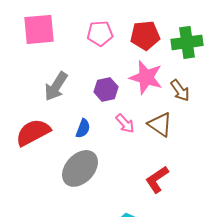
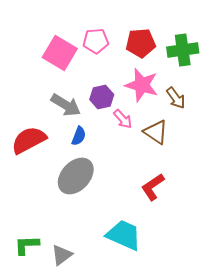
pink square: (39, 29) -> (60, 53), moved, turned 36
gray arrow: (56, 86) -> (66, 105), moved, turned -92
pink arrow: (125, 123) -> (123, 119), moved

